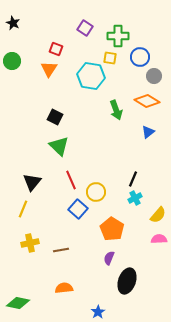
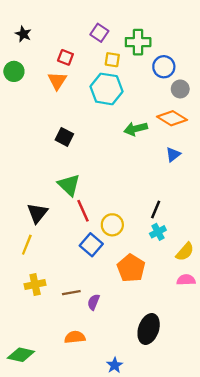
black star: (13, 23) -> (23, 34), moved
yellow square: (110, 58) -> (112, 60), moved
green arrow: (116, 110) -> (136, 129), turned 96
green triangle: (59, 146) -> (69, 185), moved
purple semicircle: (109, 258) -> (94, 302), moved

